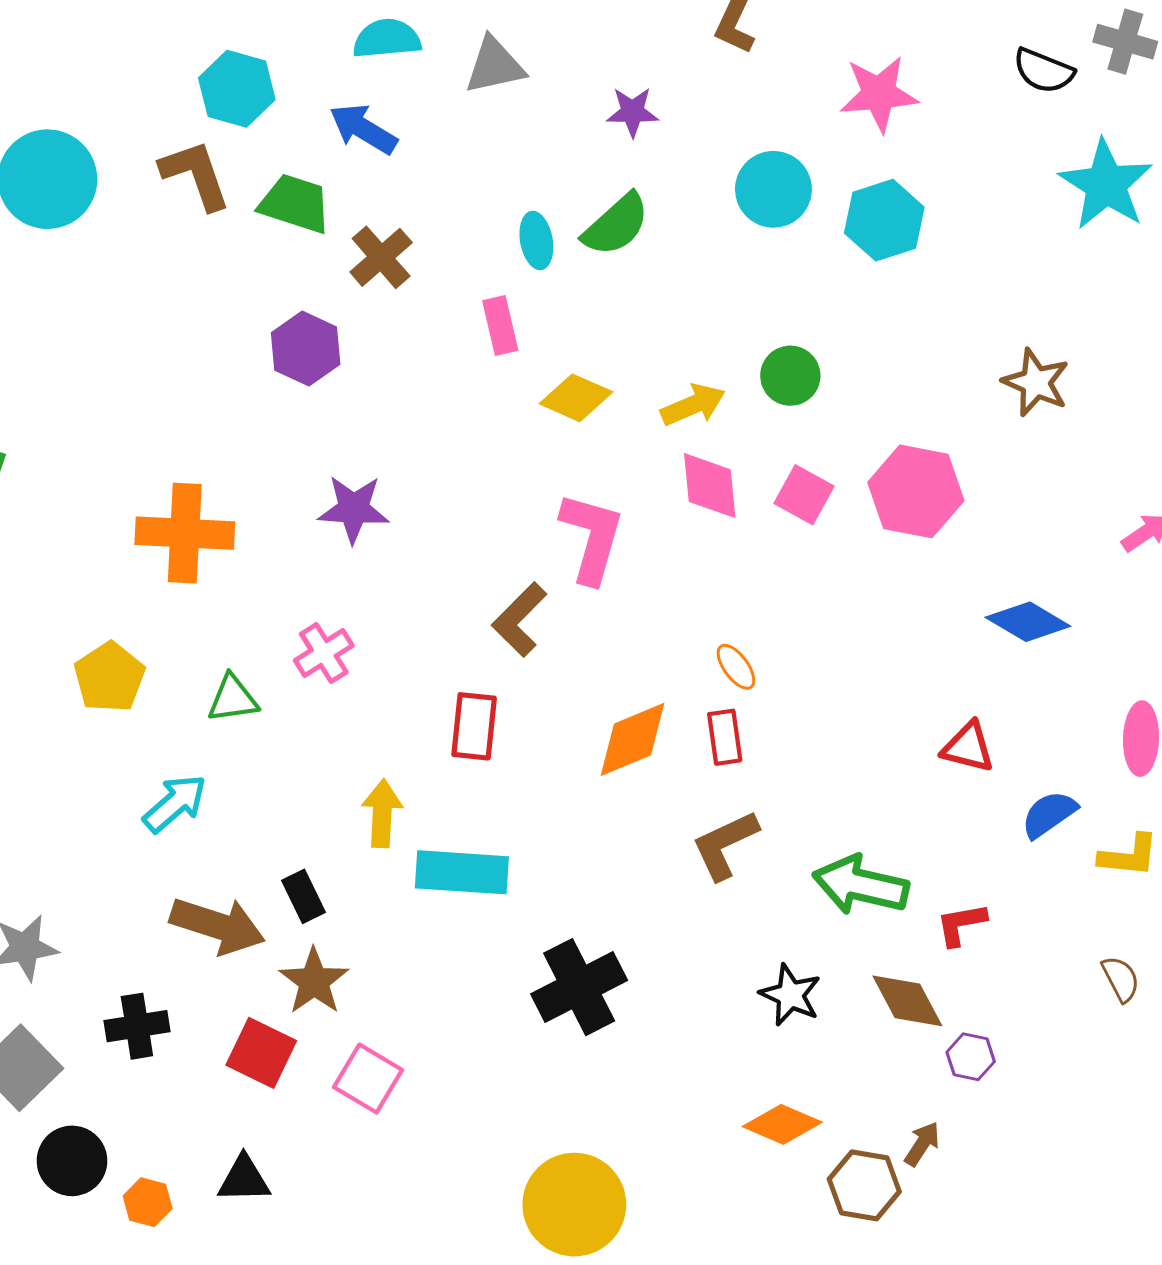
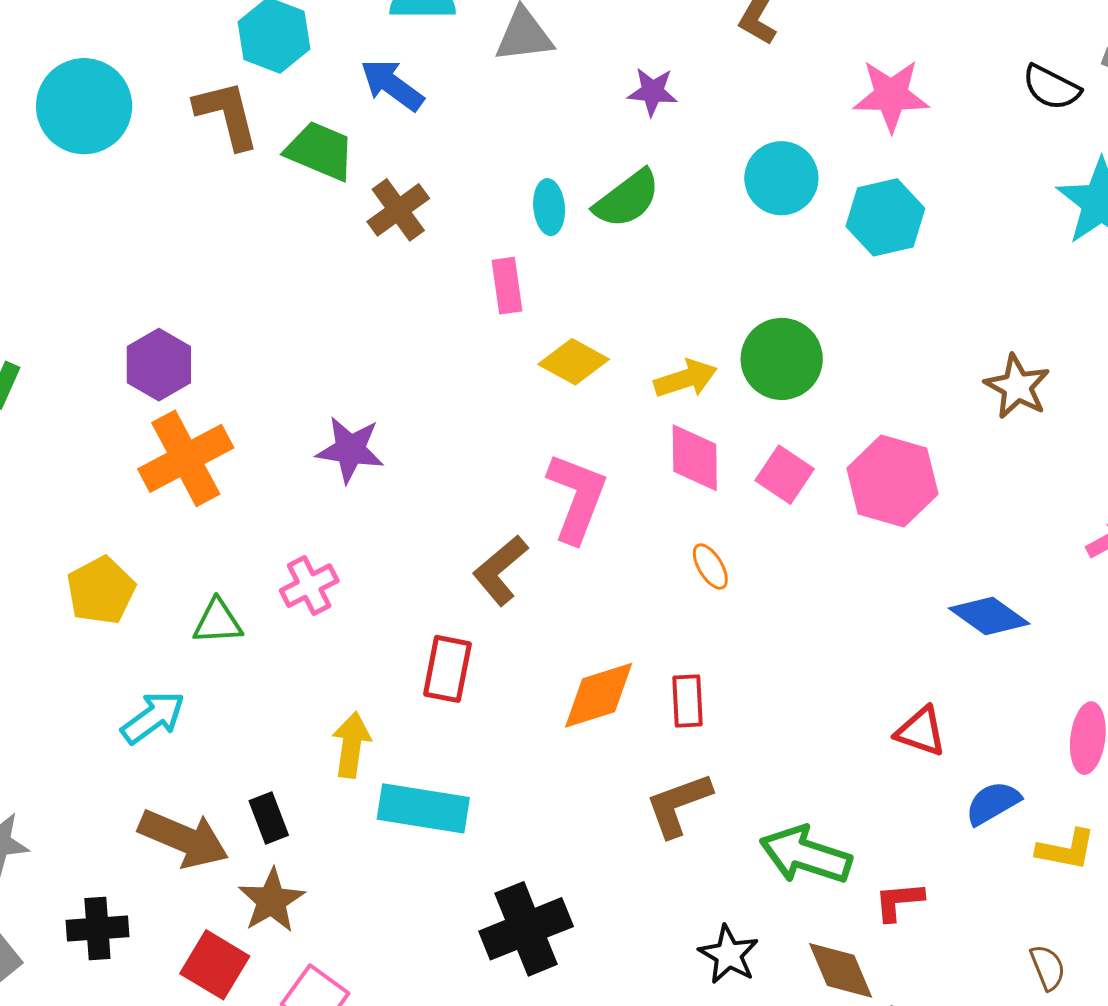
purple hexagon: (306, 349) -> (159, 365), moved
green circle: (790, 376) -> (782, 359), size x1.4
orange cross: (185, 533) -> (186, 458), turned -36
orange ellipse: (736, 667) -> (710, 566), moved

